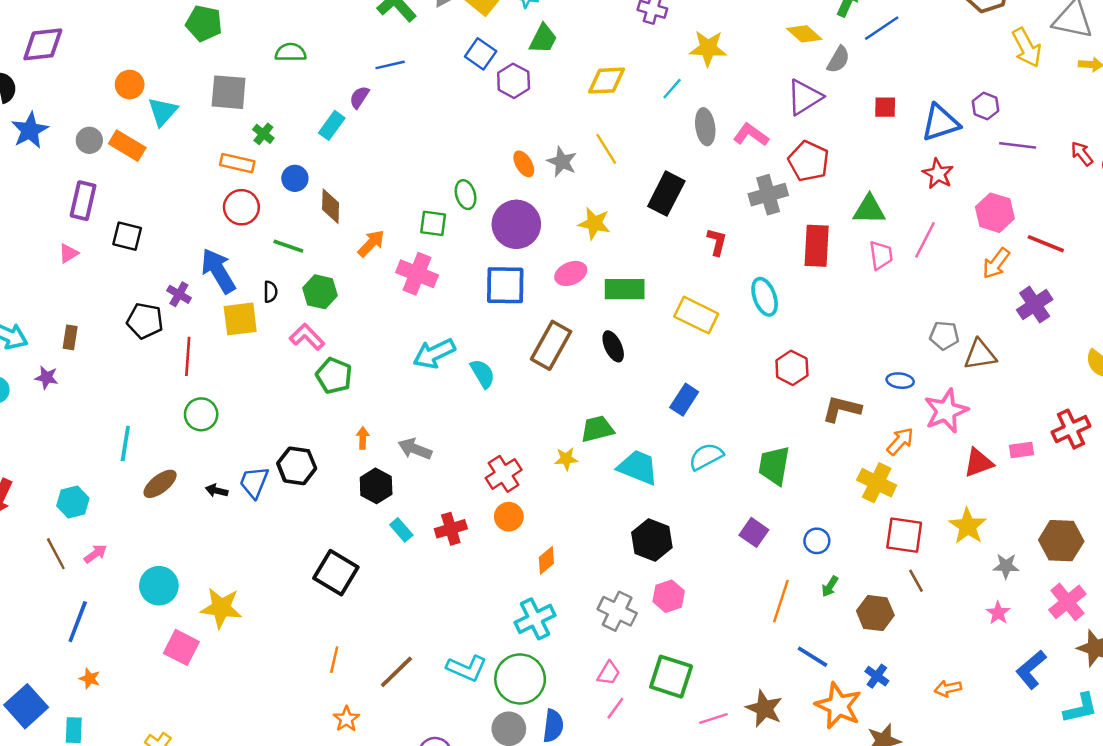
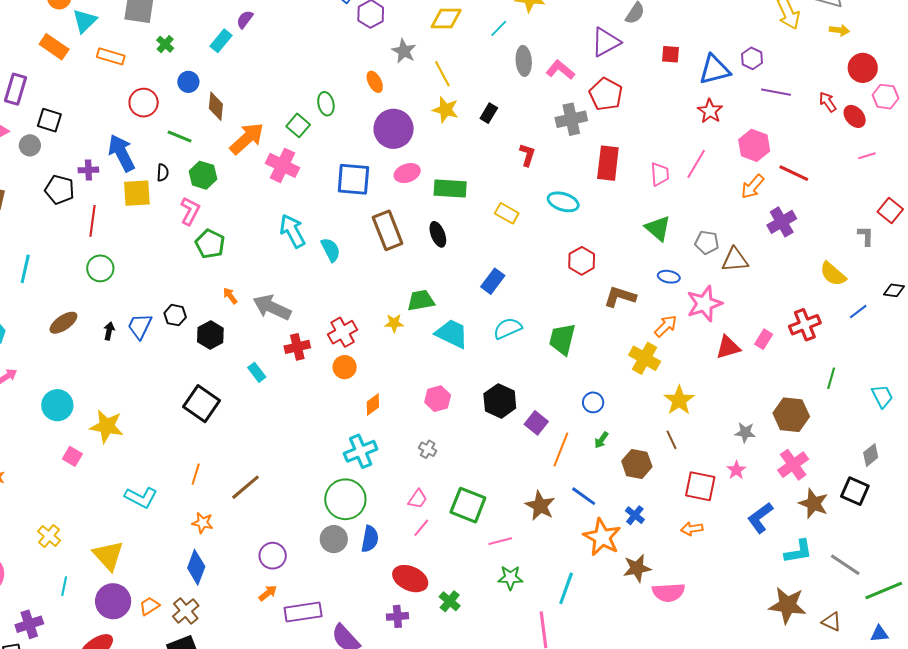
gray circle: (89, 140) -> (30, 145), moved
gray star: (562, 162) -> (404, 51), moved
orange rectangle: (237, 163) -> (111, 56), moved
black rectangle: (666, 194) -> (489, 113), size x0.6
green triangle: (869, 210) -> (658, 228), moved, turned 36
green square: (433, 223) -> (298, 125), turned 30
yellow star: (594, 223) -> (445, 110), moved
purple circle: (516, 224) -> (394, 129), moved
orange arrow: (371, 243) -> (247, 138), size x1.5
purple cross: (179, 294) -> (88, 170), turned -36
cyan ellipse: (765, 297) -> (563, 202), turned -56
yellow rectangle: (696, 315) -> (507, 213), size x0.7
pink L-shape: (307, 337) -> (190, 211), turned 68
brown rectangle: (551, 345) -> (388, 230), turned -54
cyan arrow: (434, 353) -> (292, 231), turned 84
orange arrow: (363, 438) -> (230, 296), turned -42
cyan line: (125, 443) -> (25, 269), moved
gray arrow: (415, 449) -> (272, 307), size x1.4
pink rectangle: (1021, 450) -> (764, 339), turned -54
black hexagon: (297, 466) -> (175, 315), size x0.7
black hexagon: (376, 486) -> (210, 335), moved
black arrow: (217, 491) -> (109, 331), turned 84
yellow star: (968, 526) -> (679, 400), moved
red cross: (451, 529) -> (297, 347), moved
purple square: (754, 532) -> (536, 423), moved
red square: (904, 535) -> (700, 486), moved
black hexagon: (652, 540) -> (500, 401), moved
pink hexagon: (669, 596) -> (438, 399), moved
gray cross: (617, 611) -> (428, 449), size x0.6
pink square: (181, 647) -> (72, 456), size x0.7
cyan L-shape: (467, 668) -> (141, 497), moved
brown star: (764, 709) -> (540, 506), moved
orange star: (346, 719) -> (203, 523), turned -30

